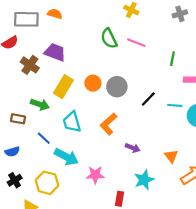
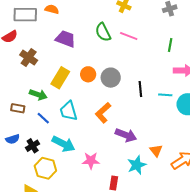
purple trapezoid: (55, 52) -> (66, 39), moved
green line: (172, 59) -> (170, 45), moved
black line: (148, 99) -> (140, 89), turned -49
blue line: (44, 138) -> (43, 118), moved
purple arrow: (133, 148) -> (126, 135), size x1.5
orange triangle: (171, 156) -> (156, 151), moved
black cross: (15, 180) -> (33, 146), moved

